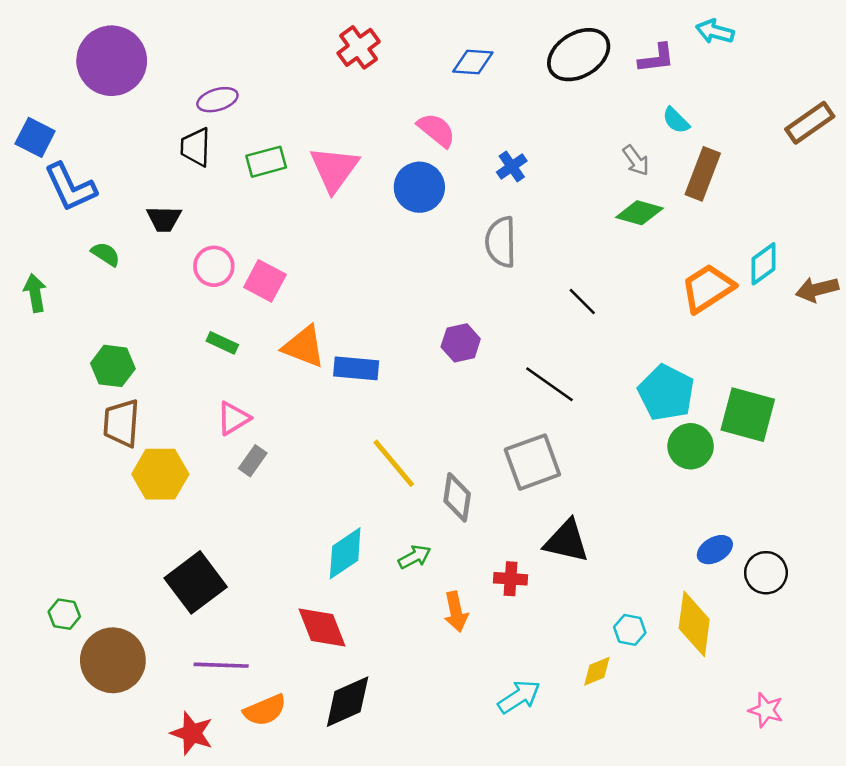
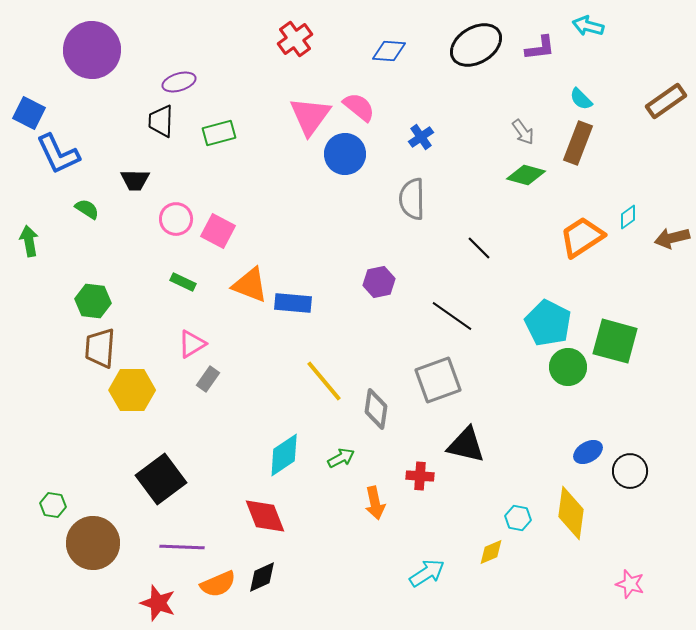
cyan semicircle: (676, 120) -> (581, 99), moved
pink triangle: (334, 169) -> (310, 116), moved
cyan diamond: (764, 264) -> (628, 217), size x0.7
black diamond: (348, 702) -> (262, 577), moved, size x0.7

